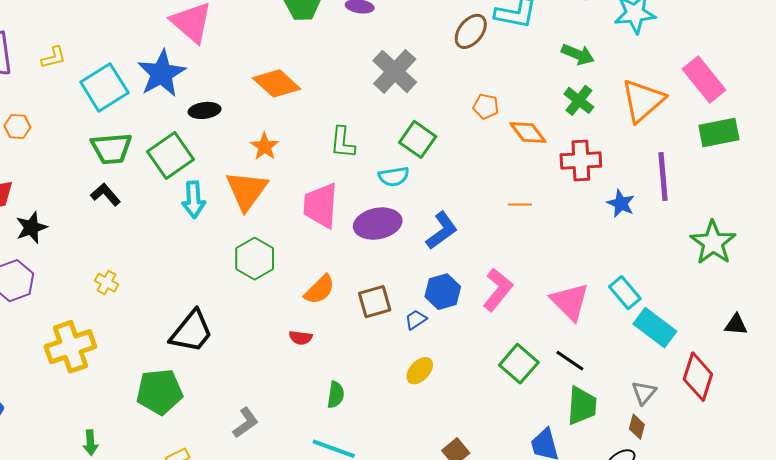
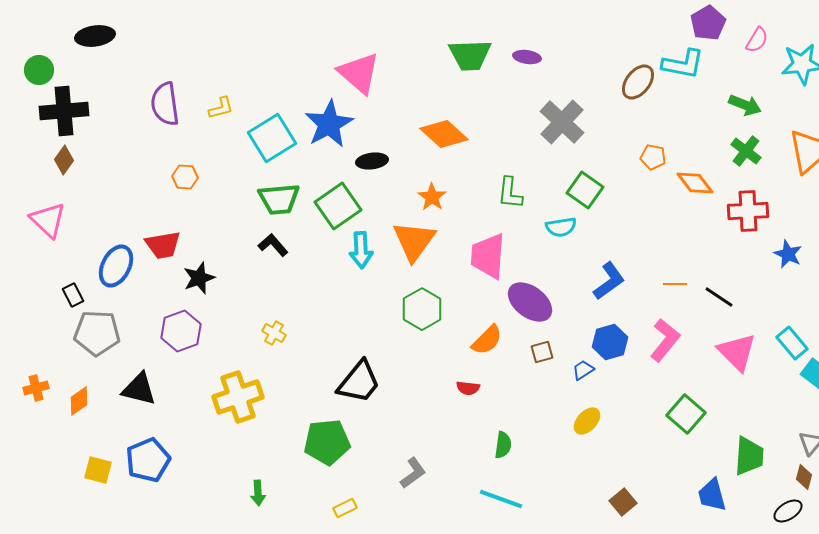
orange line: (520, 205) -> (675, 284), moved
purple ellipse: (378, 224) -> (530, 302), moved, turned 48
brown square: (375, 302) -> (542, 352), size x0.7
black line: (570, 361) -> (719, 297), moved

